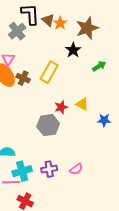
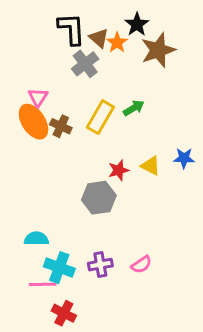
gray cross: (17, 31) -> (85, 64), moved
black star: (73, 50) -> (137, 24), moved
green arrow: (99, 66) -> (134, 108), moved
blue star: (104, 120) -> (184, 158), moved
cyan cross: (22, 171) -> (59, 268), turned 36

